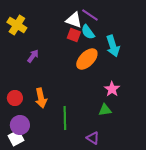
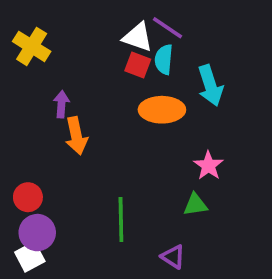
cyan semicircle: (88, 32) -> (164, 59), turned 42
purple arrow: (33, 56) -> (61, 104), turned -32
orange ellipse: (87, 59) -> (162, 110), turned 45
red circle: (15, 98) -> (28, 197), moved
orange arrow: (41, 98) -> (76, 136), moved

